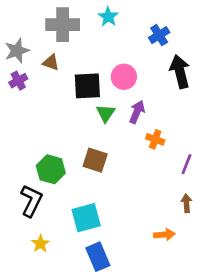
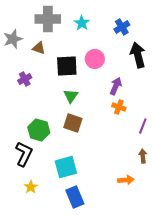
cyan star: (108, 17) -> (82, 23), moved
purple cross: (18, 81) -> (25, 79), moved
purple arrow: (137, 112) -> (116, 86), moved
green triangle: (106, 113) -> (71, 96), moved

